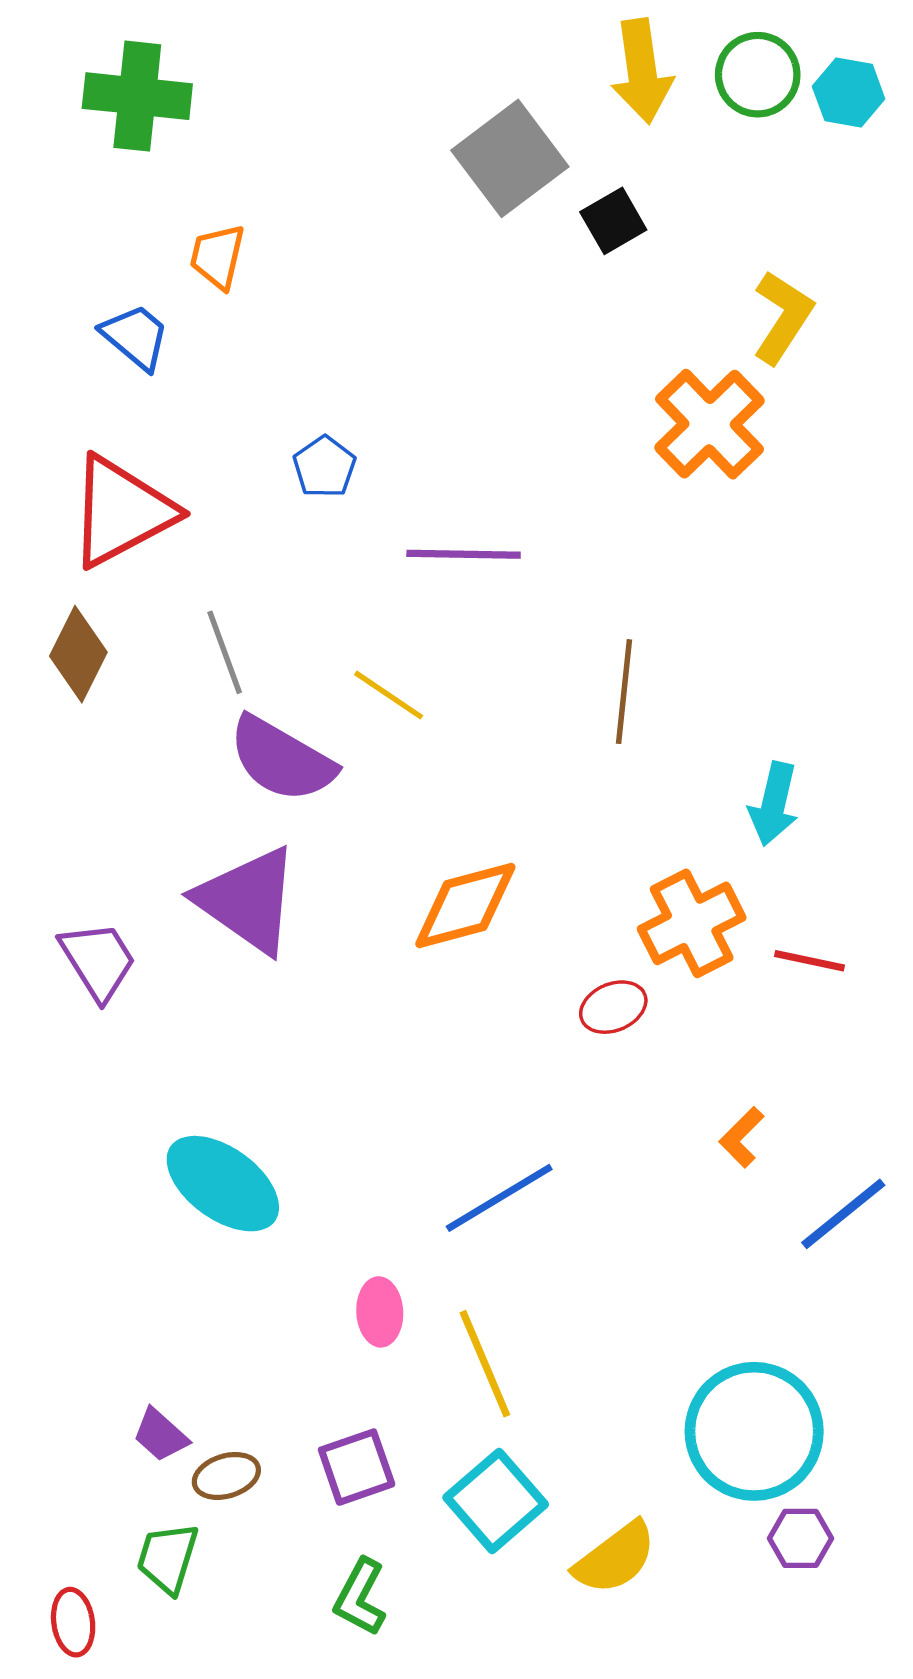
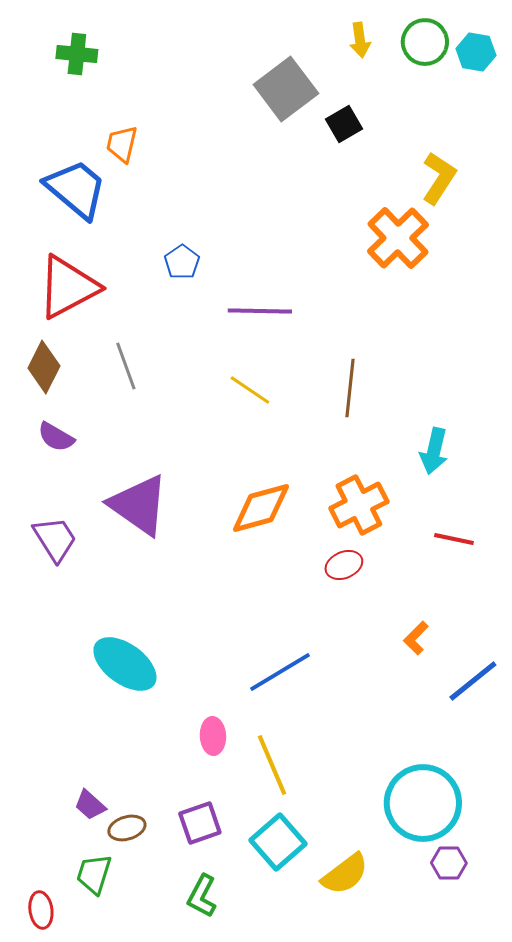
yellow arrow: (642, 71) -> (360, 40), size x0.6
green cross: (137, 96) -> (77, 54), size x0.7
blue trapezoid: (135, 337) -> (76, 189), size x1.6
yellow line: (389, 695) -> (250, 390), moved
purple semicircle: (282, 759) -> (56, 437), moved, size x0.6
orange cross: (692, 923) -> (359, 505), moved

